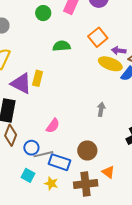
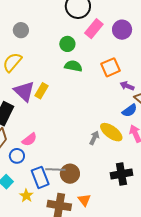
green circle: (43, 13) -> (67, 44), moved
yellow ellipse: (110, 64) -> (111, 132), moved
pink semicircle: (53, 126) -> (29, 140), moved
gray line: (43, 154) -> (55, 170), moved
blue rectangle: (60, 162) -> (40, 177), turned 35

